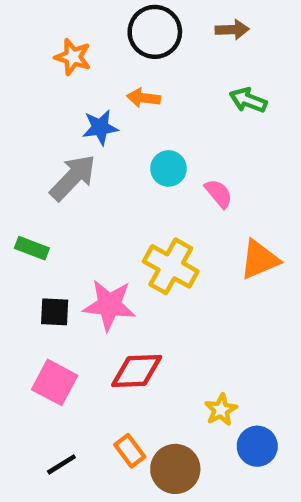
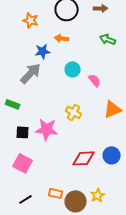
yellow cross: (171, 266) -> (74, 112), size x0.7
red diamond: (137, 371) -> (84, 158), moved
yellow star: (221, 410) -> (98, 195), moved
blue circle: (257, 446) -> (112, 155), moved
orange rectangle: (130, 451) -> (56, 193), turned -40

